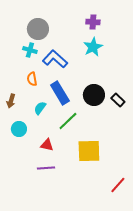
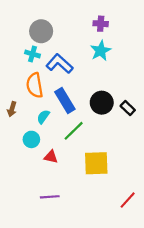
orange semicircle: (32, 79) -> (35, 85), size x1.6
cyan circle: (19, 129) -> (31, 139), moved
purple line: (46, 168) -> (50, 197), moved

